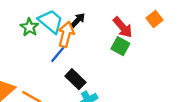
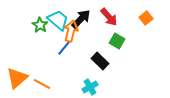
black arrow: (78, 20) -> (81, 19), size x1.5
red arrow: (123, 27) -> (109, 17), moved
black rectangle: (75, 79) -> (100, 61), moved

